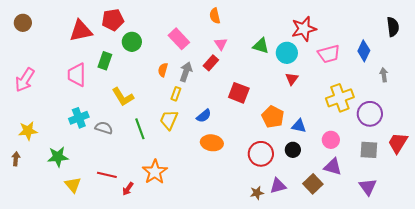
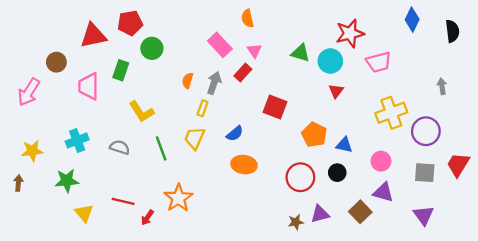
brown circle: (23, 23) -> (56, 62), moved
pink rectangle: (179, 39) -> (220, 45), moved
blue diamond: (364, 51) -> (412, 20), moved
cyan cross: (79, 118) -> (77, 140), moved

